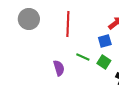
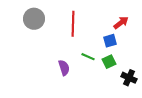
green square: (104, 62) -> (109, 62), turned 32

